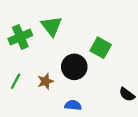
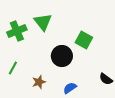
brown star: (46, 81) -> (39, 82), moved
blue semicircle: (73, 105) -> (70, 88), moved, turned -40

